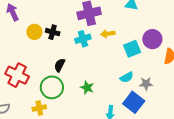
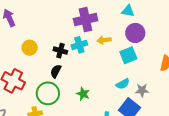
yellow circle: (34, 32) -> (30, 48), moved
black cross: (53, 32) -> (60, 51), moved
purple circle: (152, 39) -> (135, 33), moved

